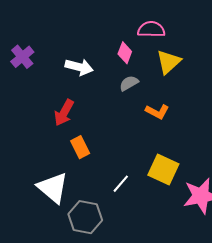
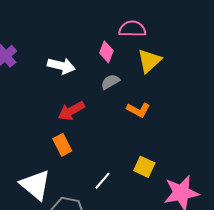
red arrow: (64, 113) -> (71, 111), moved, turned 32
yellow square: (163, 169) -> (144, 167), size x0.7

